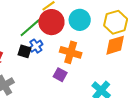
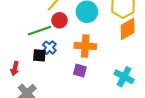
red circle: (51, 22) -> (59, 20), size x0.6
green line: (30, 28) -> (40, 31), turned 35

